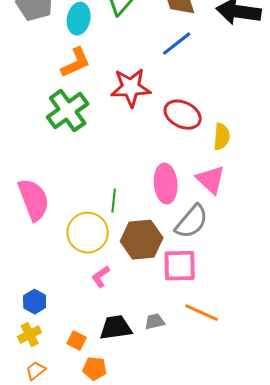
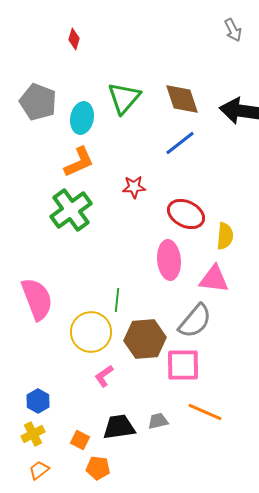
red star: (131, 88) -> (134, 187), size x0.6
pink triangle: (211, 180) -> (214, 279), turned -36
pink ellipse: (166, 184) -> (169, 260), moved

